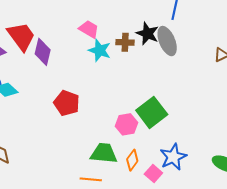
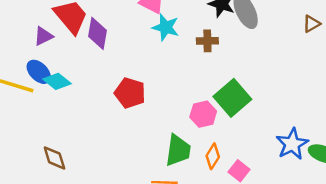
brown cross: (125, 42) -> (207, 41), moved
green trapezoid: (104, 153) -> (178, 150), turned 96
blue star: (173, 157) -> (292, 144), moved

